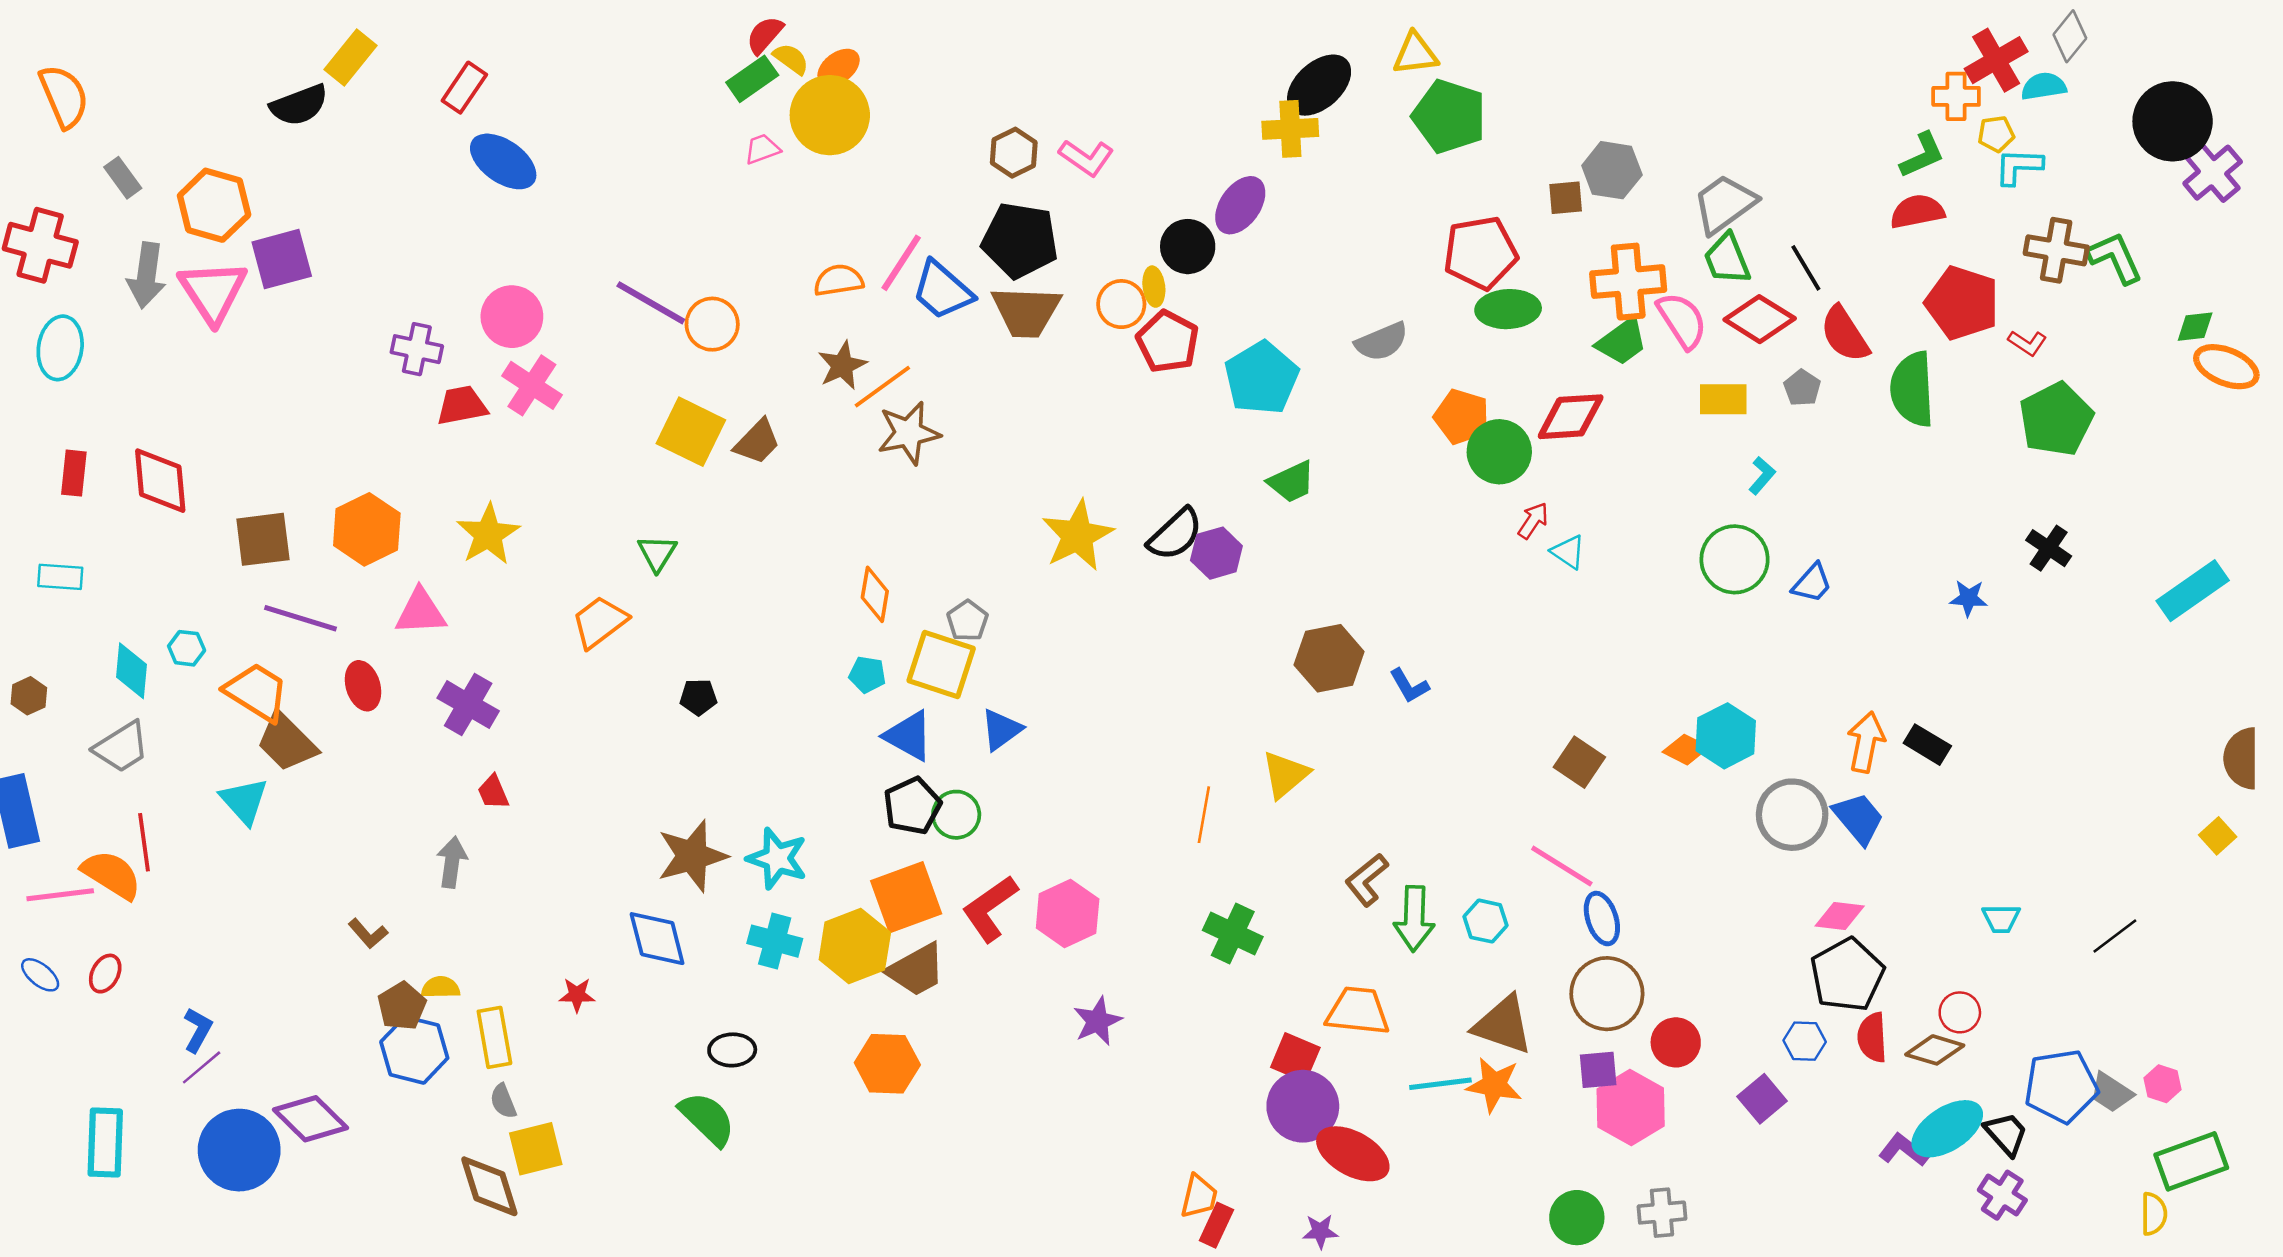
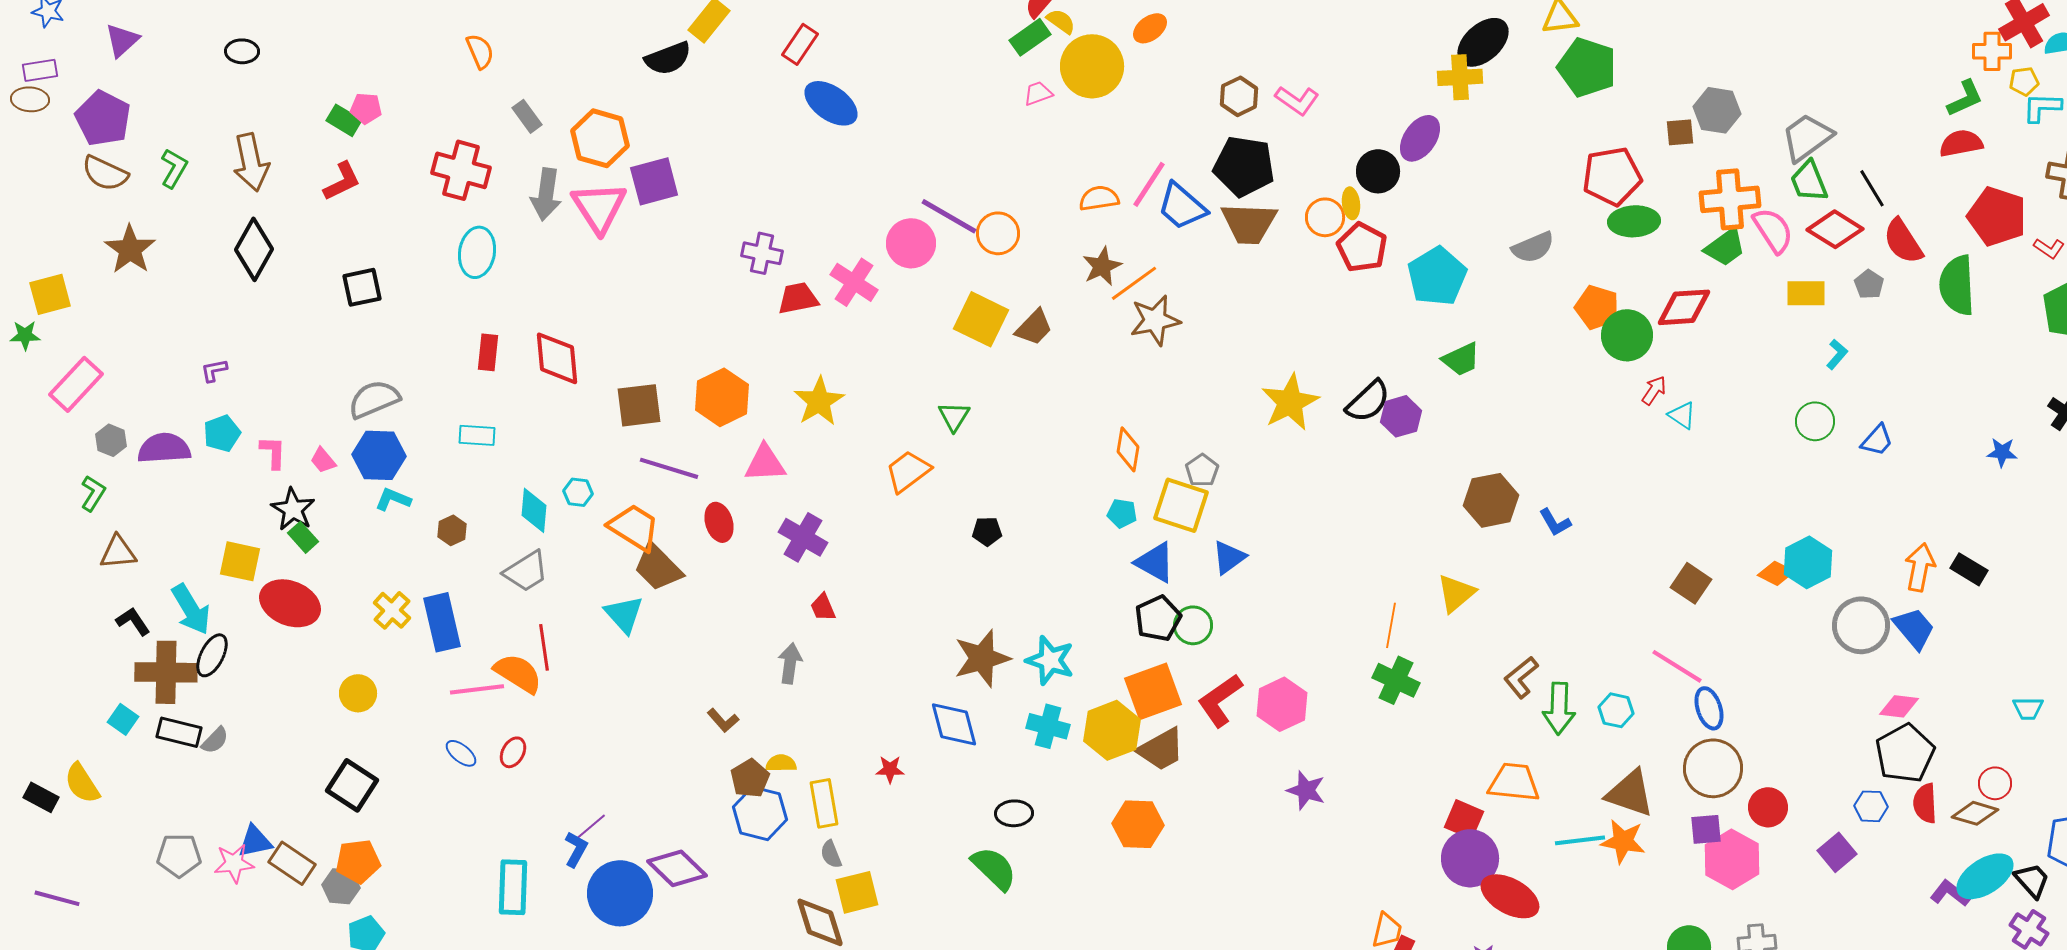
orange ellipse: (839, 68) -> (1150, 28), moved
orange semicircle: (64, 96) -> (480, 51), size x0.7
pink circle: (512, 317) -> (911, 243), moved
green circle: (1735, 559) -> (1815, 421), size x0.7
green cross: (1233, 934) -> (1396, 680), moved
purple star: (1098, 1021) -> (1306, 790), turned -30
blue L-shape: (198, 1030) -> (576, 849), moved

